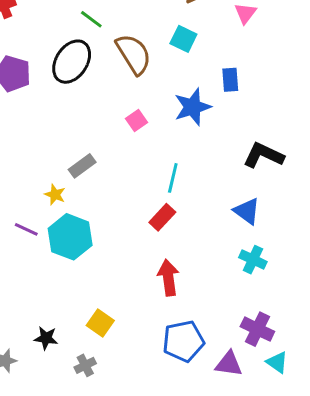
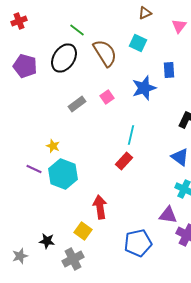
gray rectangle: (82, 166) -> (77, 104), moved
red arrow: (168, 278) -> (100, 207), moved
purple triangle: (229, 364) -> (168, 215), moved
gray cross: (85, 365) -> (73, 259), size x1.5

